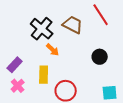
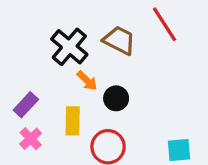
black circle: (100, 57) -> (116, 98), moved

